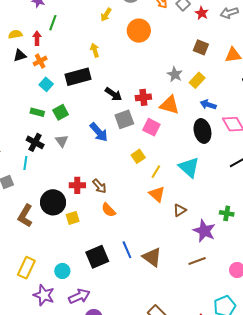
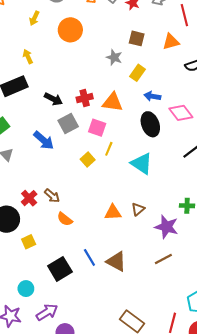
gray star: (175, 74) -> (114, 57), moved
yellow line: (156, 172) -> (109, 149), moved
red cross: (77, 185) -> (29, 198), turned -35
orange triangle: (157, 194) -> (113, 212), moved, turned -36
yellow square: (73, 218) -> (29, 242), moved

